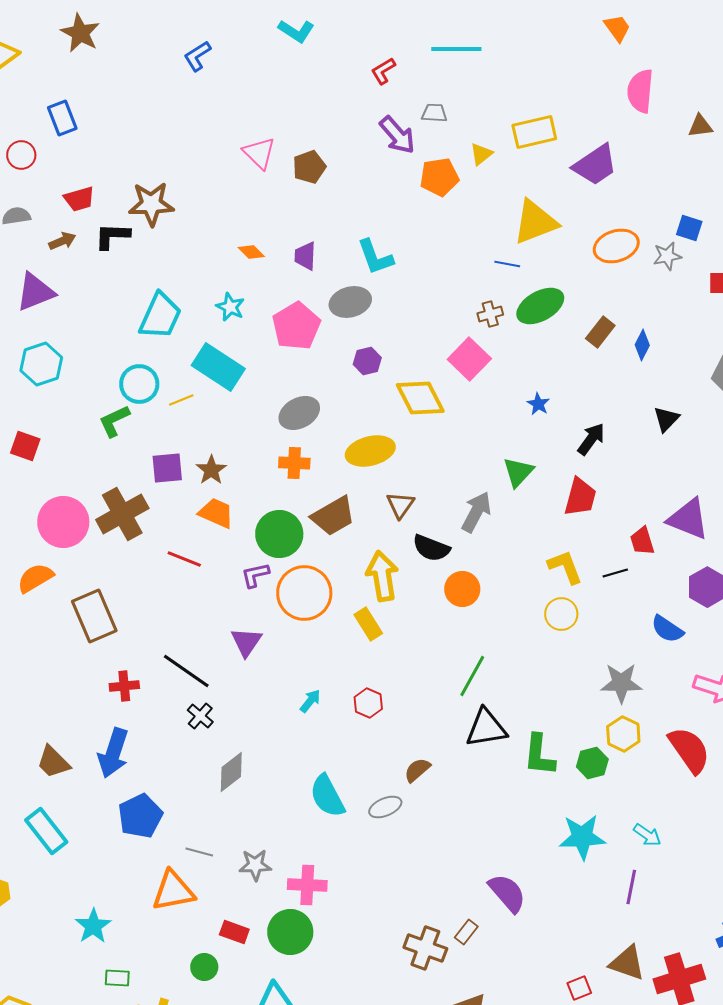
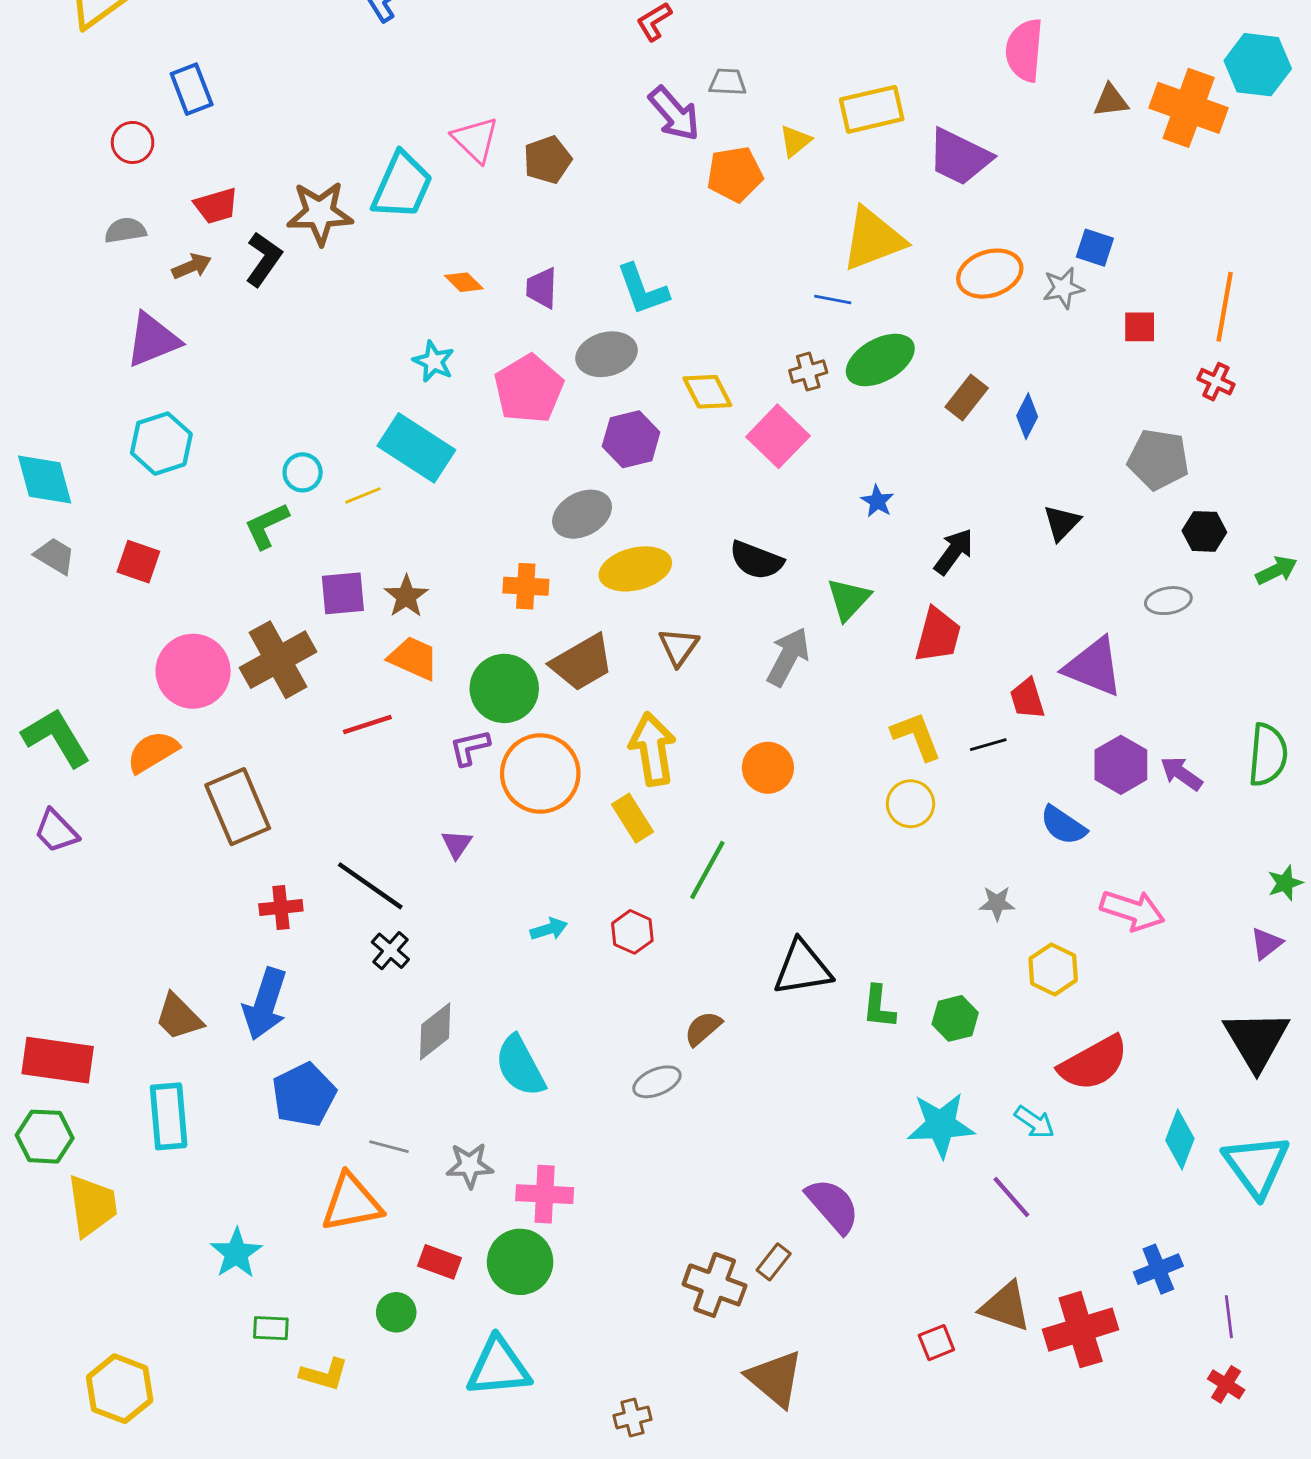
purple trapezoid: (595, 165) -> (960, 157), turned 60
black L-shape: (112, 236) -> (264, 259), turned 123
cyan trapezoid: (160, 316) -> (402, 186), moved
purple hexagon: (367, 361) -> (631, 439), size x1.4
cyan circle: (139, 384) -> (303, 472), size x0.7
yellow diamond: (420, 398) -> (707, 392), moved, size x0.7
gray ellipse: (299, 413) -> (582, 514), moved
black semicircle: (431, 548) -> (756, 560), moved
red line: (184, 559) -> (367, 725), turned -40
purple triangle: (246, 642) -> (457, 844), size x0.7
green line: (472, 676) -> (707, 870), moved
gray star: (621, 683) -> (997, 903), size x0.6
cyan arrow: (310, 701) -> (549, 929), turned 35
yellow hexagon: (623, 734) -> (1053, 969), moved
red semicircle: (689, 750) -> (1093, 1063), moved, turned 96
green L-shape: (539, 755) -> (879, 1007), size x0.7
cyan semicircle: (327, 796) -> (520, 1066), moved
cyan rectangle: (46, 831) -> (169, 1116), turned 33
purple line: (631, 887) -> (1011, 1197), turned -52

